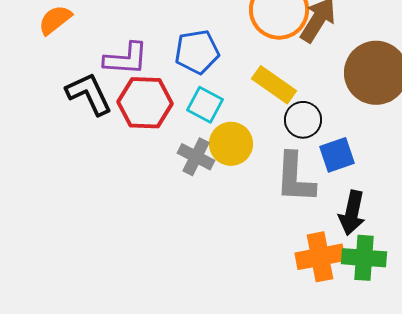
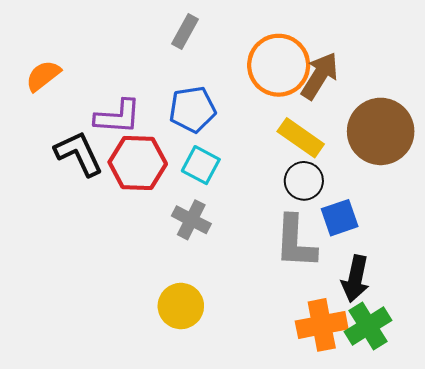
yellow rectangle: (274, 85) -> (301, 138), moved
yellow circle: (231, 144) -> (181, 306), moved
green cross: (364, 258) -> (368, 326), turned -36

